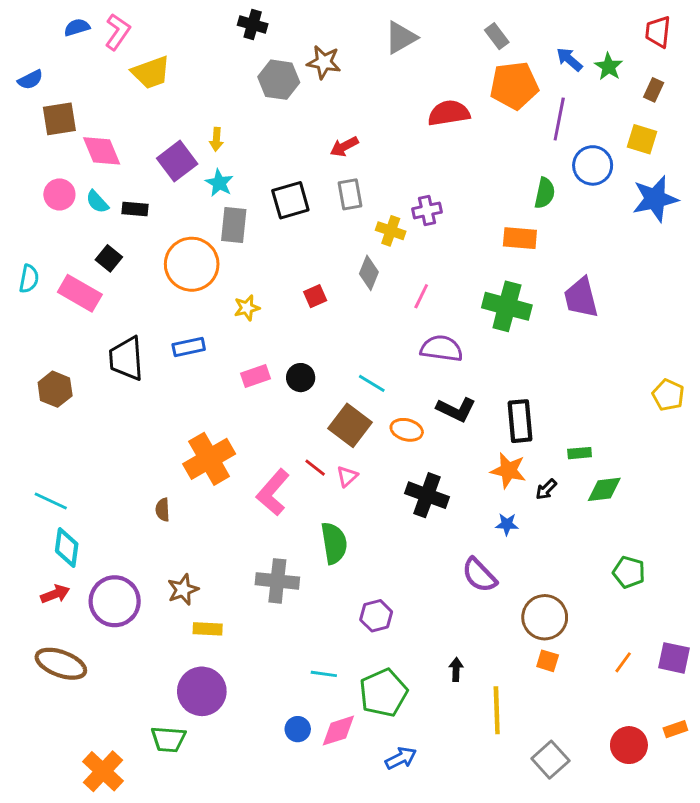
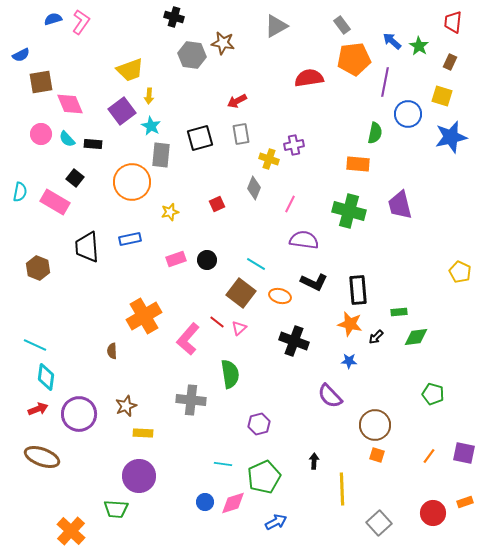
yellow trapezoid: (151, 72) -> (130, 70), moved

